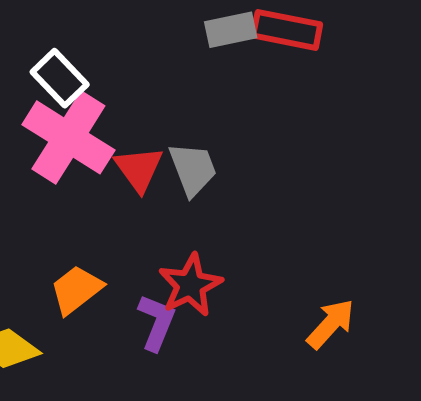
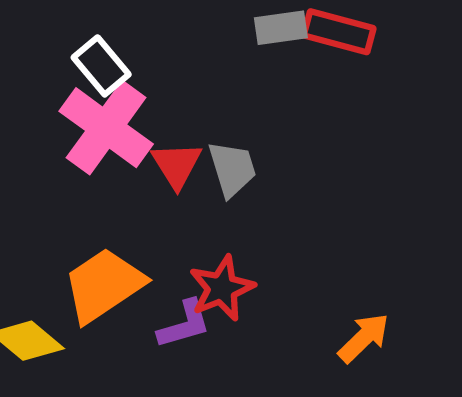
orange trapezoid: (76, 290) -> (104, 285), size x1.5
purple L-shape: (157, 322) -> (184, 324), turned 48

